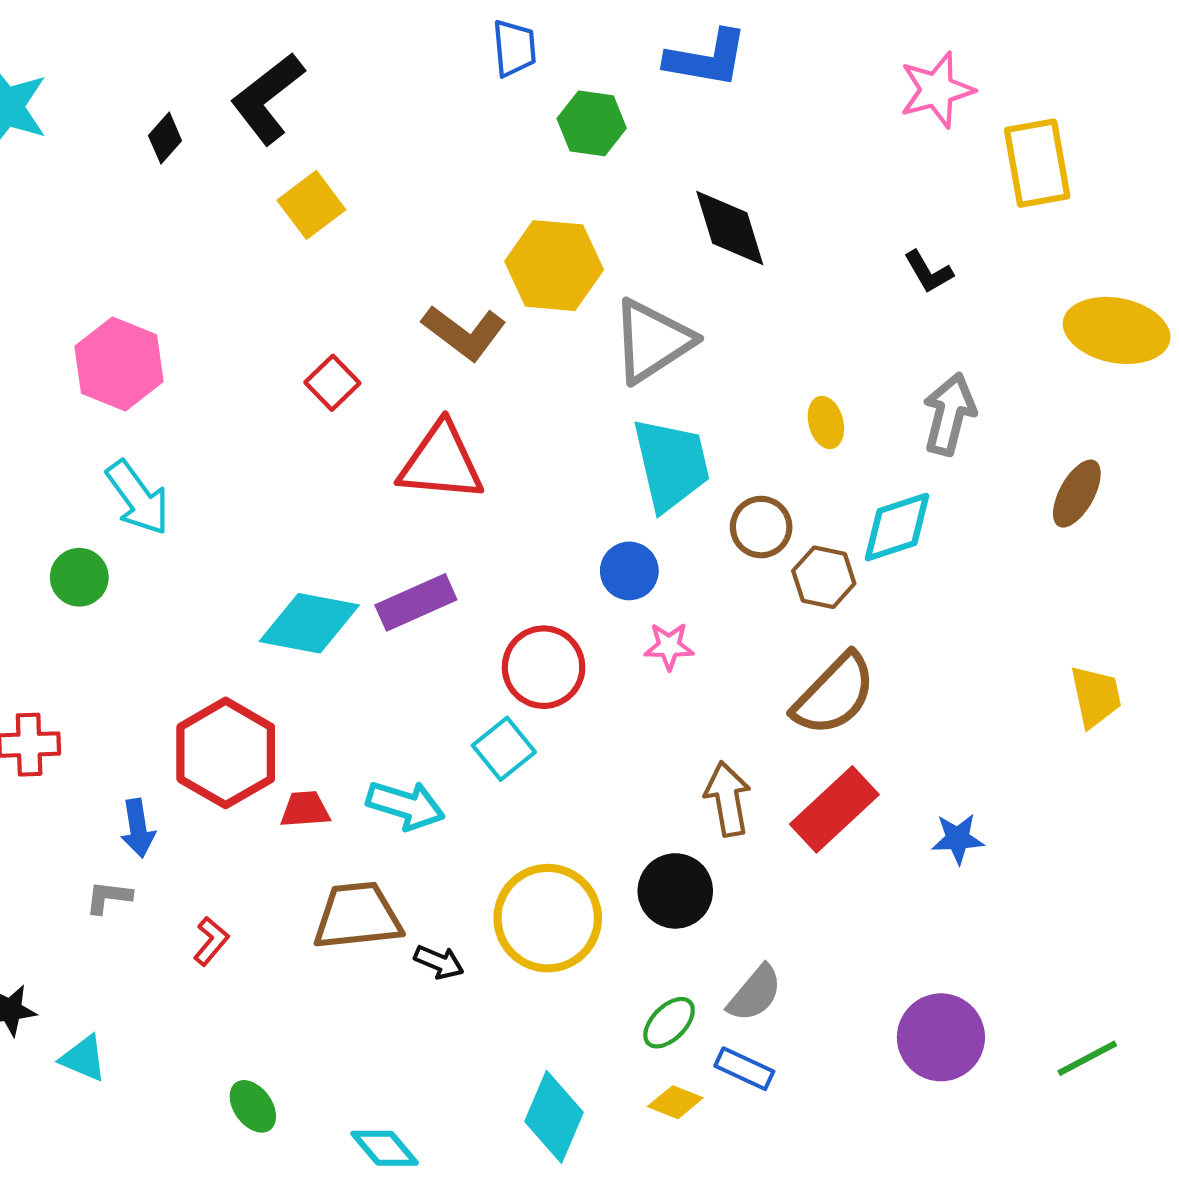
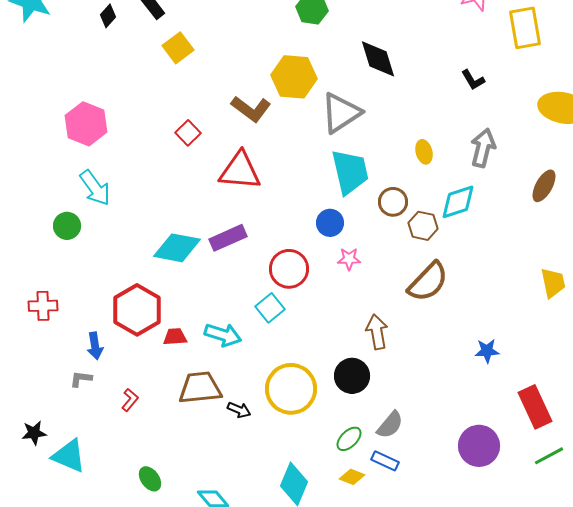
red rectangle: (834, 809) -> (535, 407), moved, turned -72
cyan triangle: (83, 1058) -> (69, 456), size x1.5

